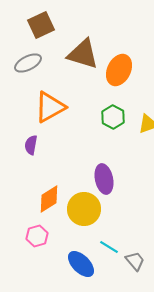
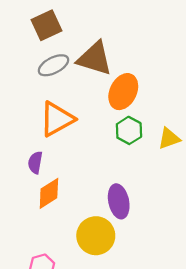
gray ellipse: (28, 63) -> (53, 65), moved
orange ellipse: (119, 70) -> (123, 92), moved
orange diamond: (49, 199) -> (49, 193), moved

